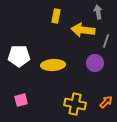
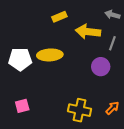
gray arrow: (98, 12) -> (112, 15), moved, turned -64
yellow rectangle: (56, 16) -> (59, 17), turned 56
yellow ellipse: (53, 65) -> (50, 55), moved

